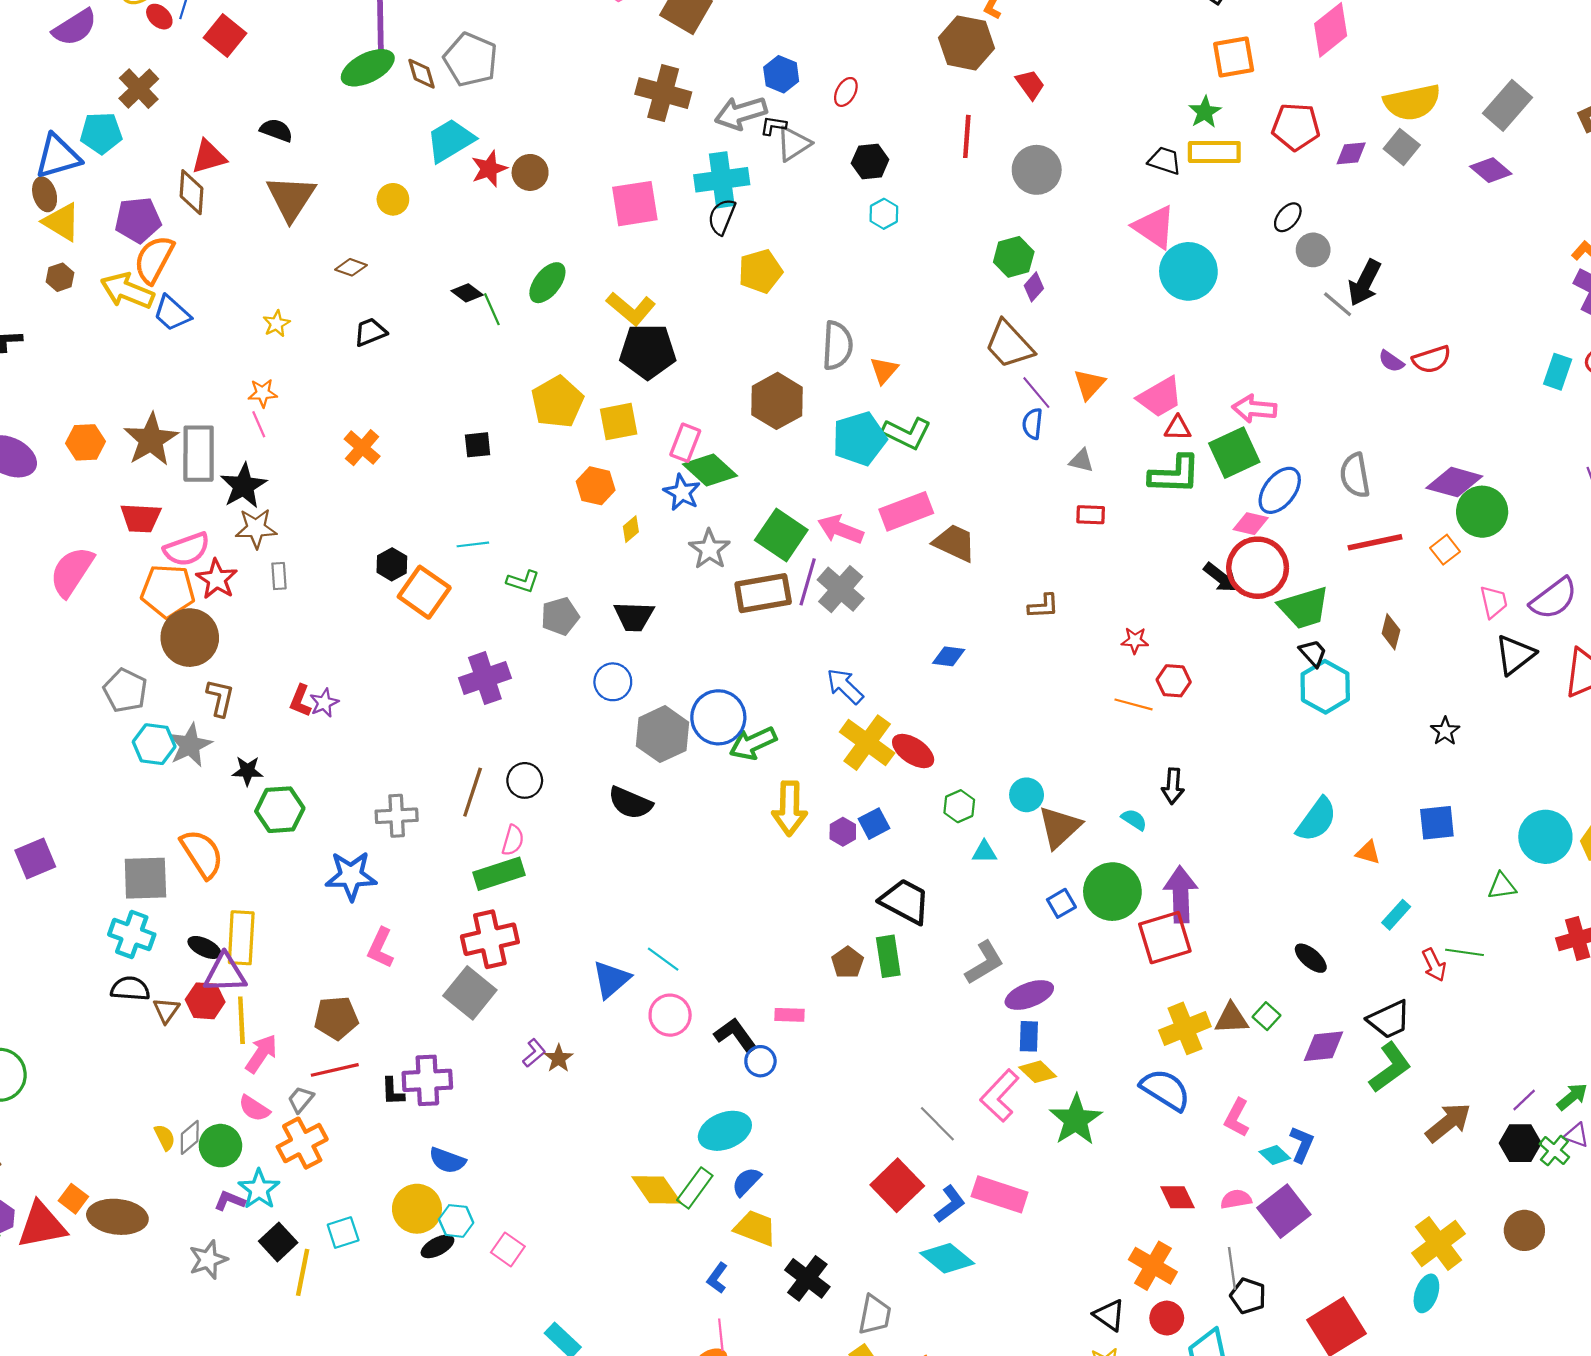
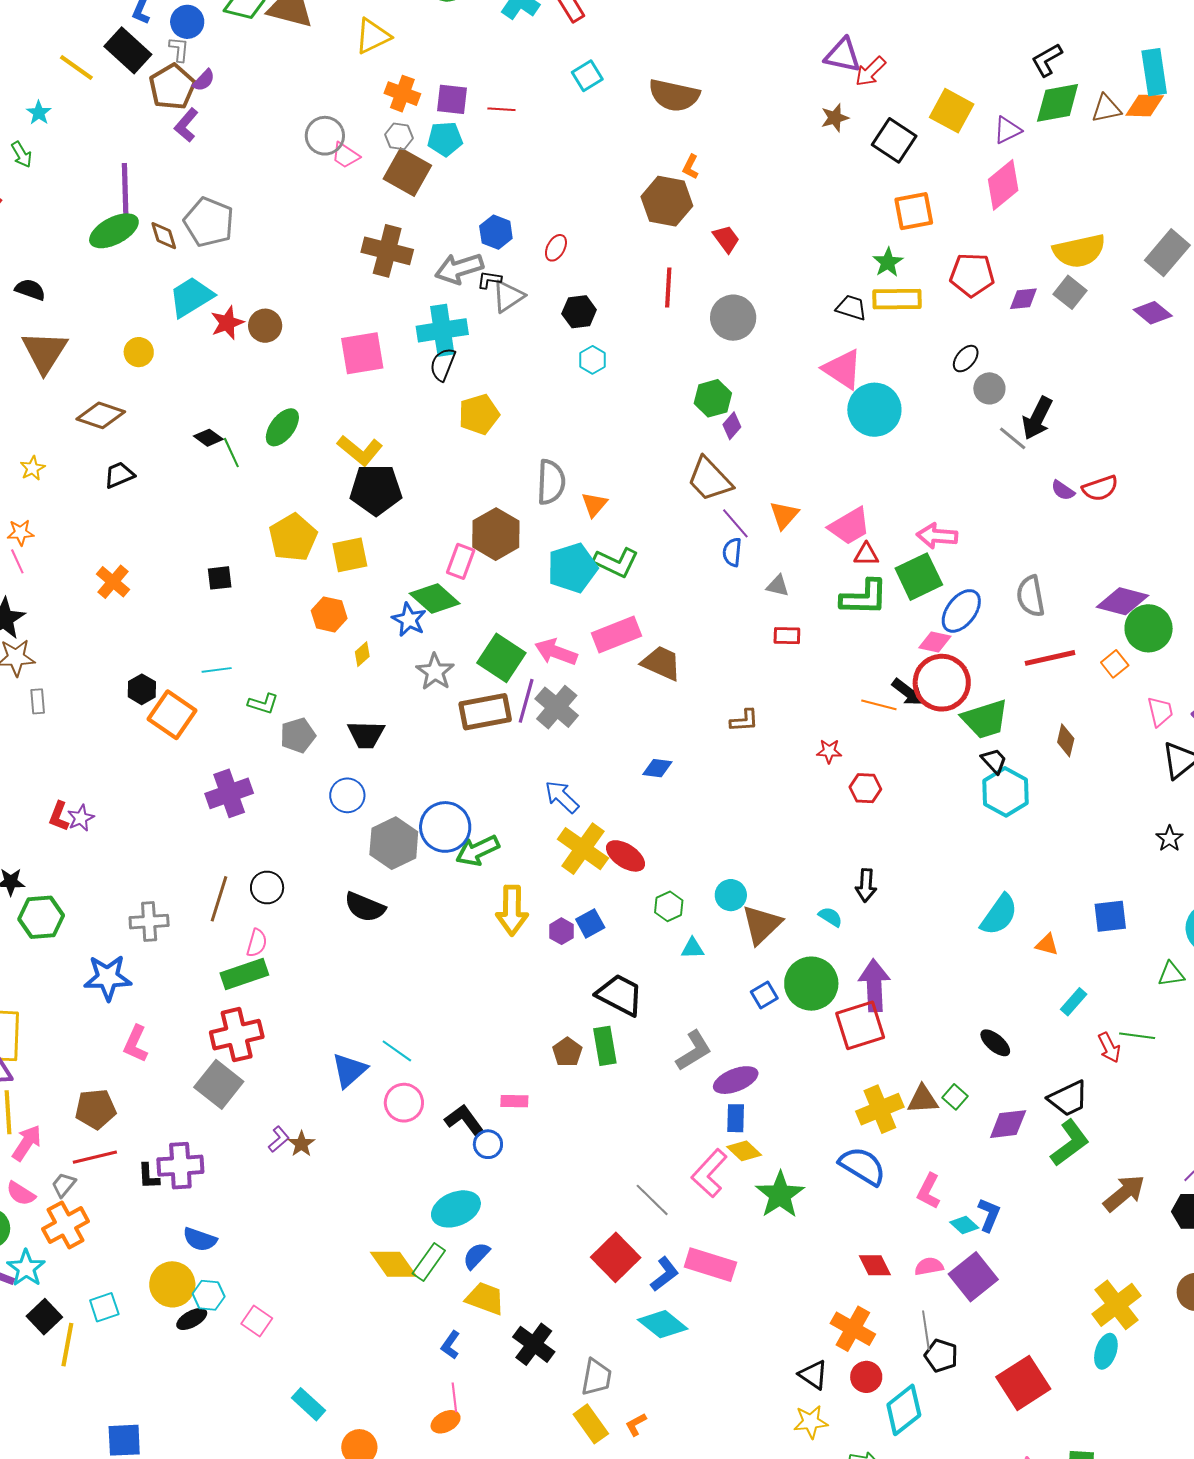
brown diamond: (351, 267) -> (101, 415), size x1.6
pink rectangle: (685, 443) -> (461, 561), moved
orange line: (1133, 704) -> (879, 705), moved
black star: (1445, 731) -> (1169, 839), moved

